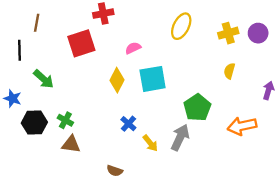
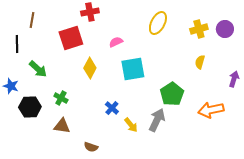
yellow diamond: (117, 80) -> (90, 68), moved
green cross: (65, 120) -> (61, 98), moved
brown semicircle: (115, 171) -> (91, 147), moved

